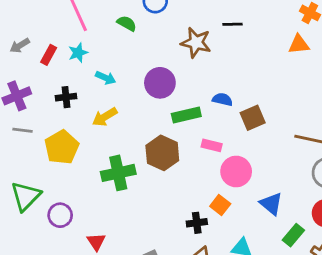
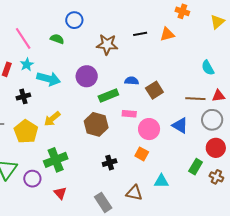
black line: (233, 24) -> (140, 34), moved
orange triangle: (299, 44) -> (167, 34), moved
cyan arrow: (106, 78) -> (49, 79), size x1.6
yellow arrow: (105, 117) -> (52, 119), moved
green cross: (118, 173) -> (56, 160), moved
blue triangle: (271, 204) -> (180, 125), moved
black cross: (197, 223) -> (110, 163), moved

